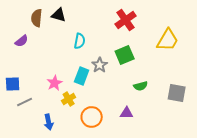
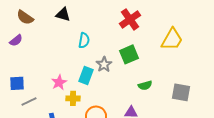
brown semicircle: (37, 18) -> (25, 17), moved, turned -60
purple semicircle: (22, 41) -> (16, 40), moved
yellow cross: (69, 99) -> (73, 98), turned 32

